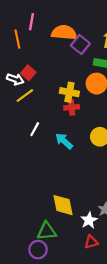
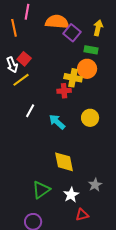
white arrow: (15, 79) -> (12, 65), turned 49
yellow cross: (69, 92) -> (73, 78), moved
yellow diamond: (63, 205) -> (64, 162), moved
white star: (89, 220) -> (71, 195), moved
green triangle: (47, 231) -> (41, 190), moved, turned -30

